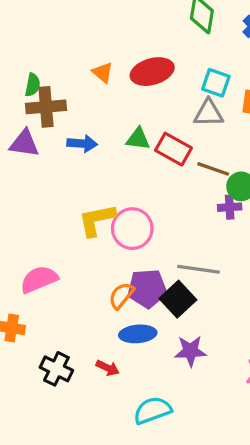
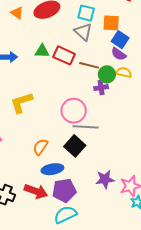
gray triangle: (209, 113) -> (83, 32), turned 48
pink circle: (132, 229) -> (74, 111), moved
purple pentagon: (147, 288) -> (64, 190), moved
purple star: (190, 351) -> (105, 179), moved
red arrow: (108, 368) -> (36, 191), size x1.6

